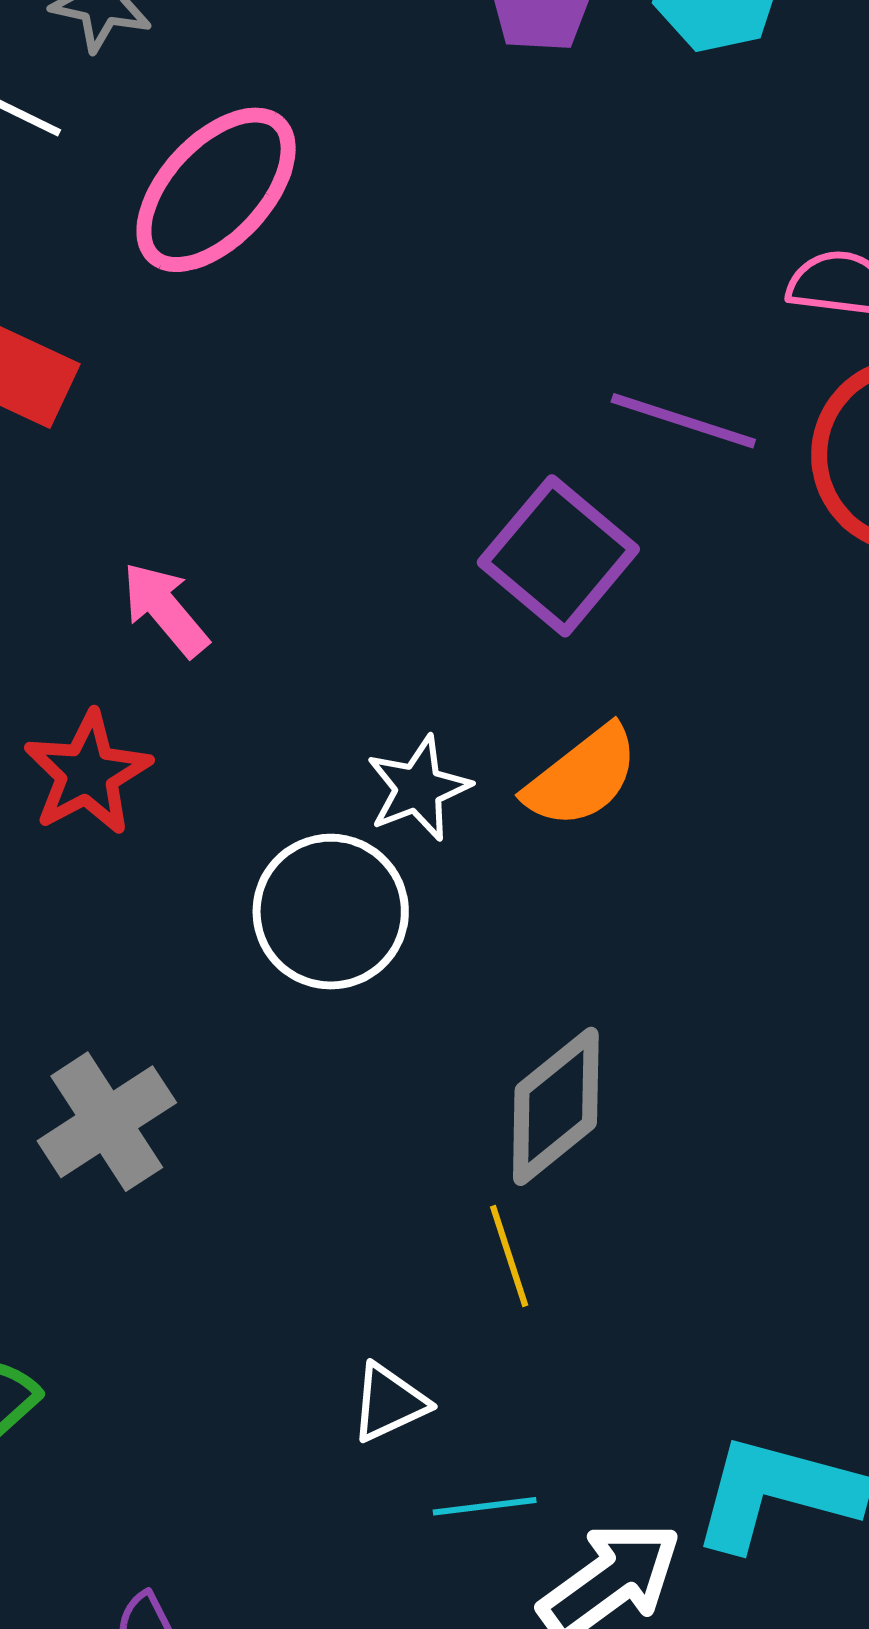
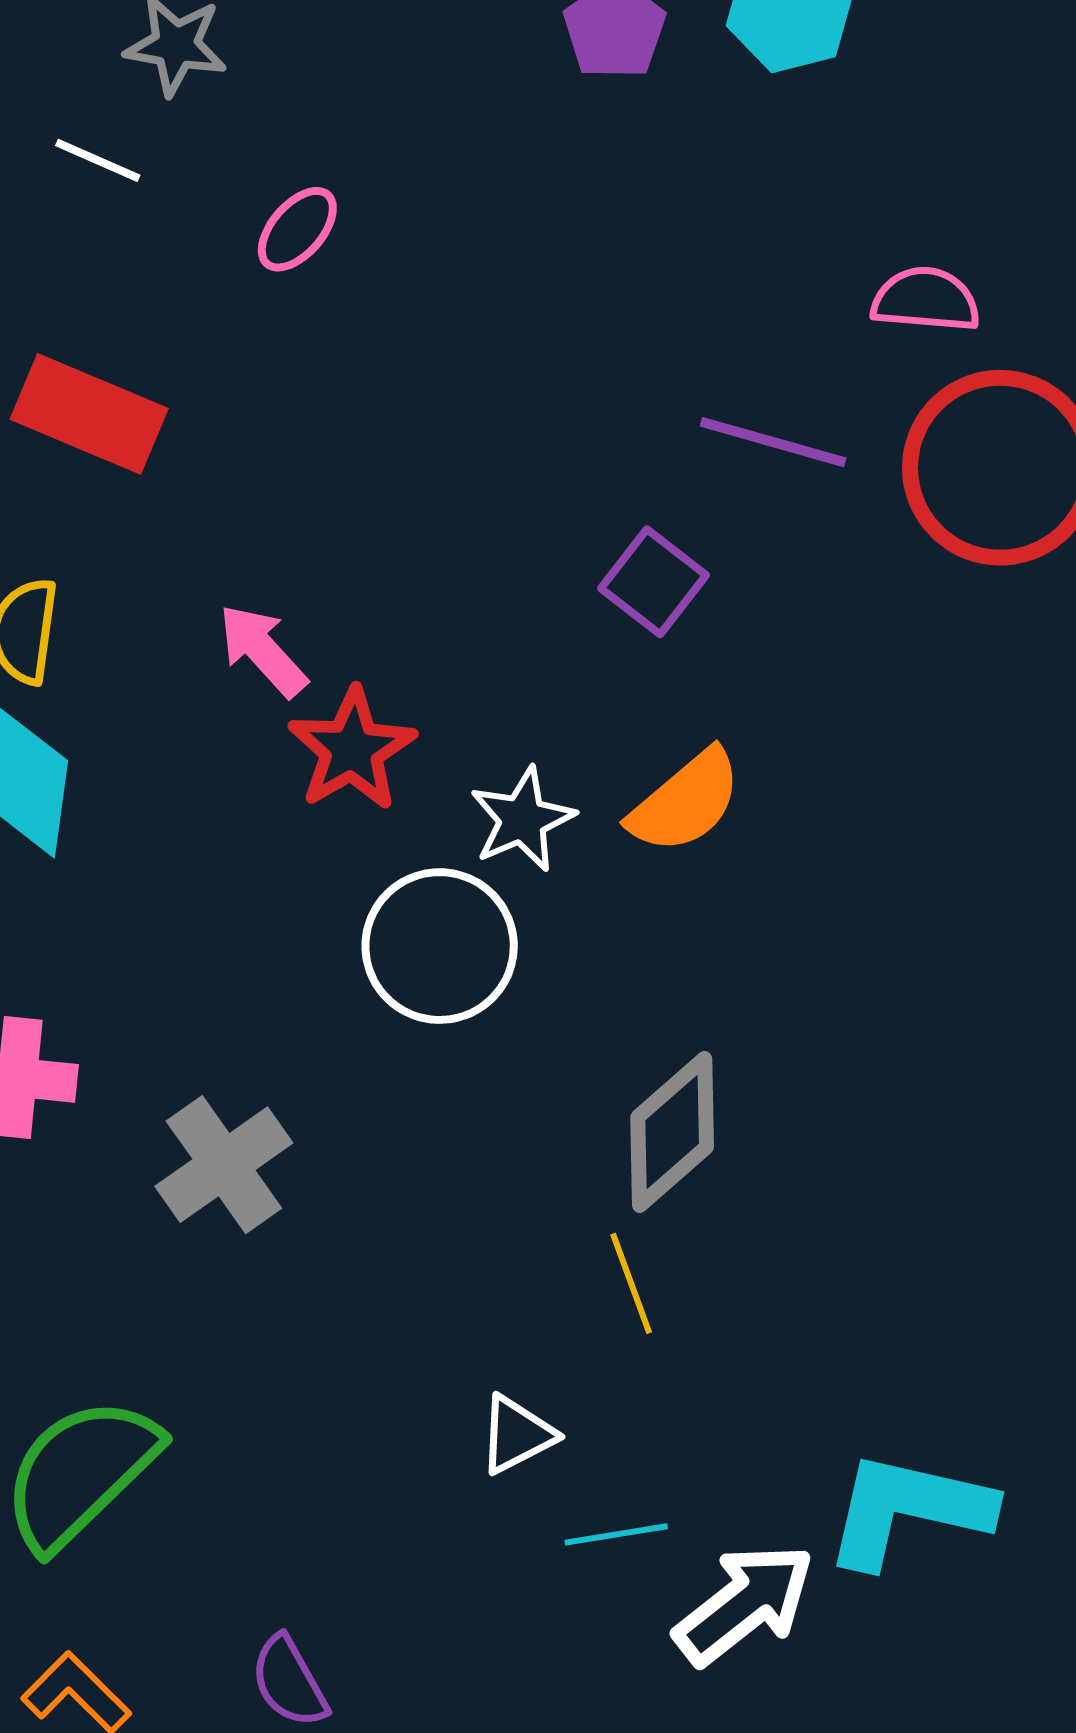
pink ellipse: (216, 190) -> (297, 229), size x0.5
purple square: (558, 556) -> (654, 582), size x0.7
red star: (87, 773) -> (352, 749), moved

